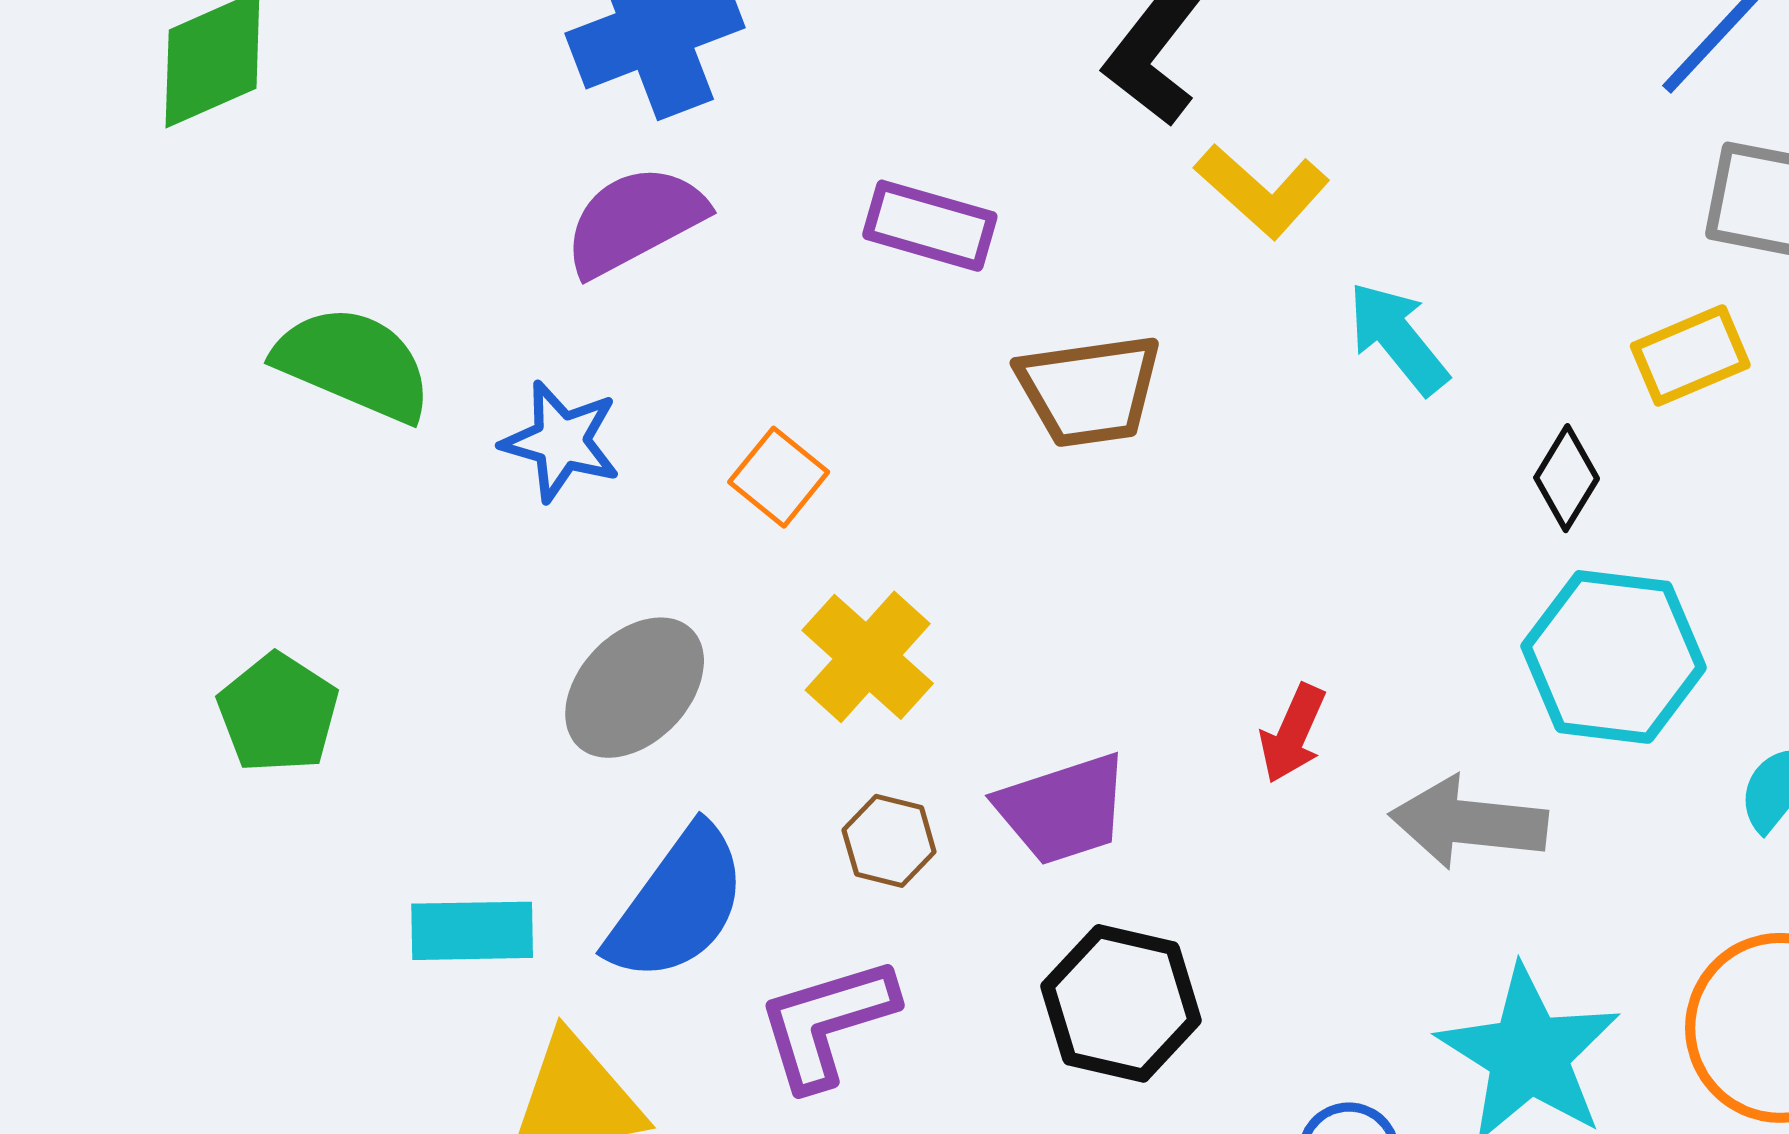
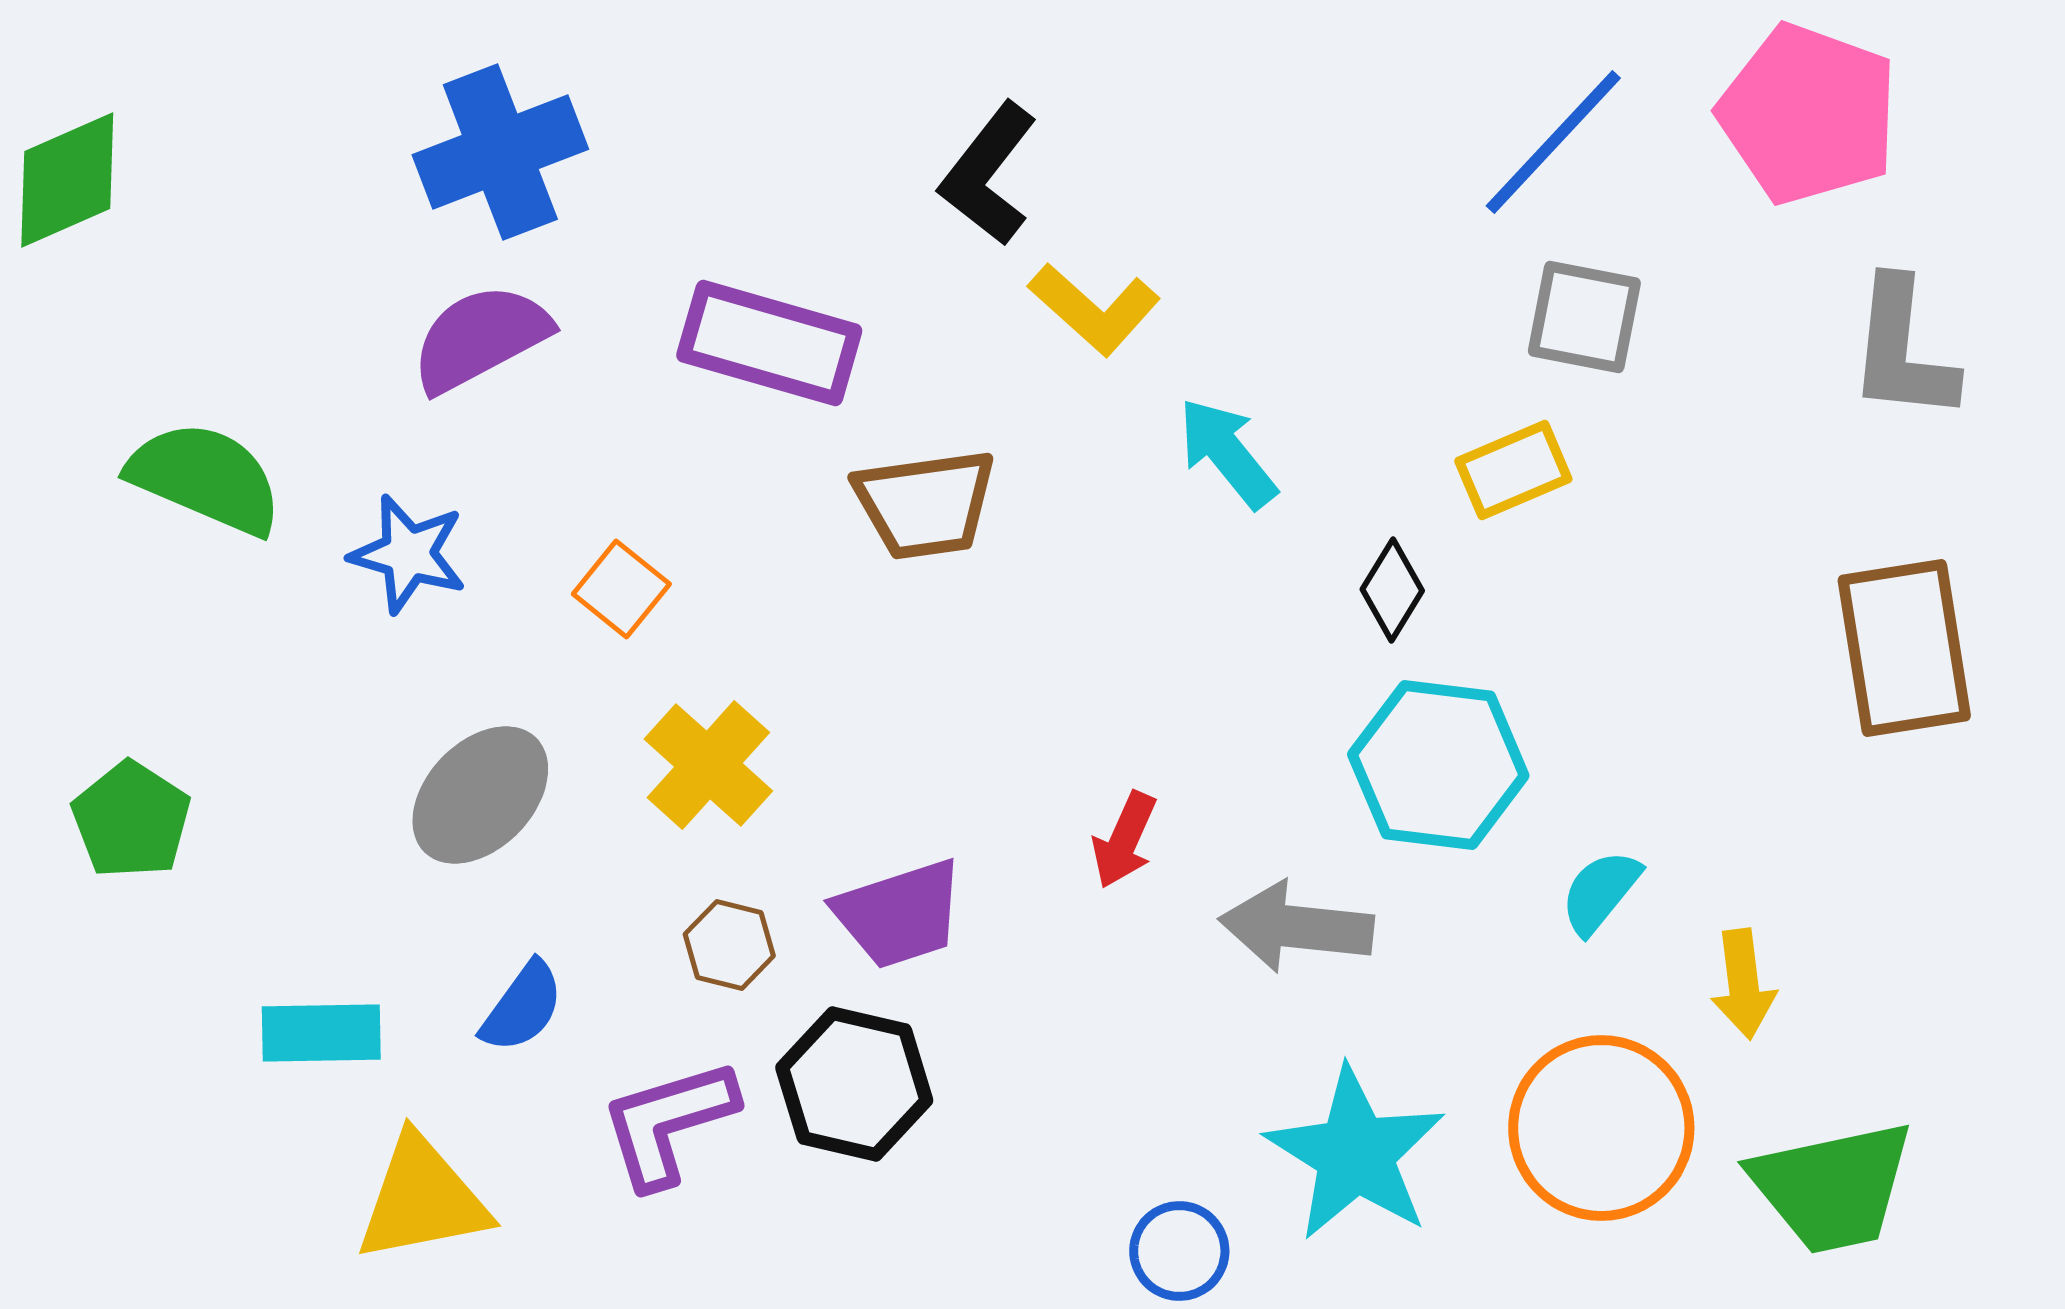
purple rectangle: (930, 226) -> (769, 343), size x1.4
blue semicircle: (678, 904) -> (522, 1007), size x0.6
black hexagon: (1121, 1003) -> (854, 1084), moved

